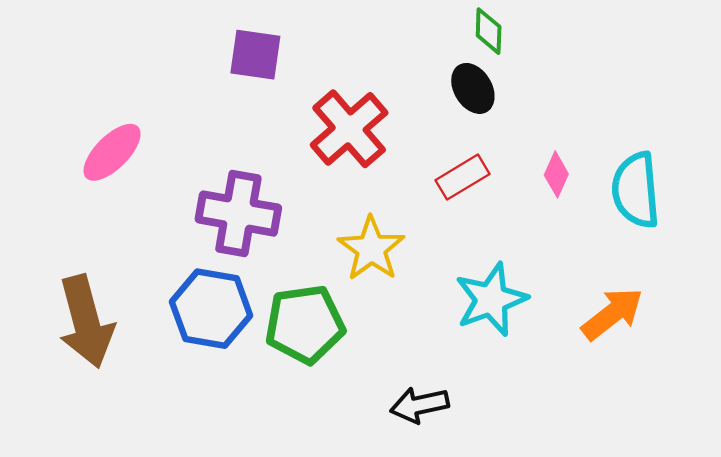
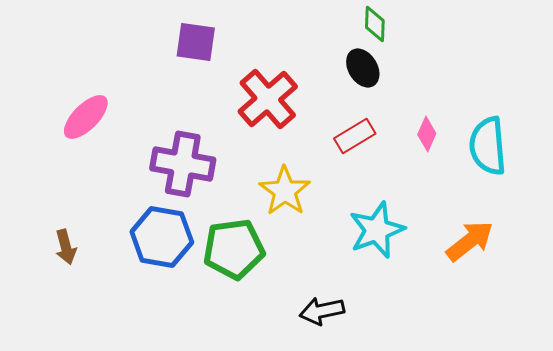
brown arrow: (86, 322) -> (66, 247), size x0.5

